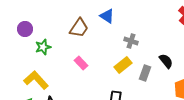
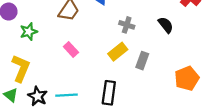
black semicircle: (166, 61) -> (166, 25), moved
yellow L-shape: (36, 80) -> (21, 68), turned 65

